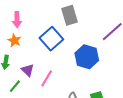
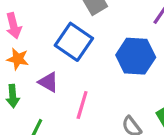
purple triangle: (28, 70) -> (48, 82), moved

